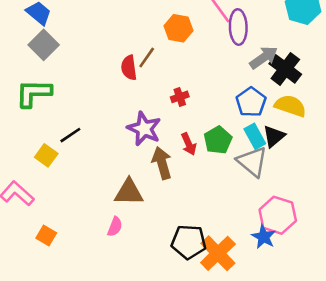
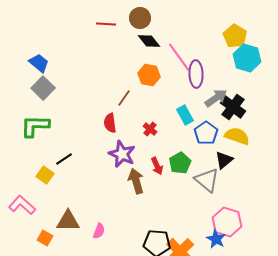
red semicircle: (129, 68) -> (110, 123), moved
red cross: (180, 97) -> (150, 129), turned -32
cyan rectangle: (255, 136) -> (185, 115), moved
brown triangle: (129, 192) -> (68, 221), moved

